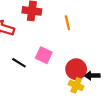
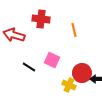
yellow cross: (76, 85) -> (69, 85), moved

